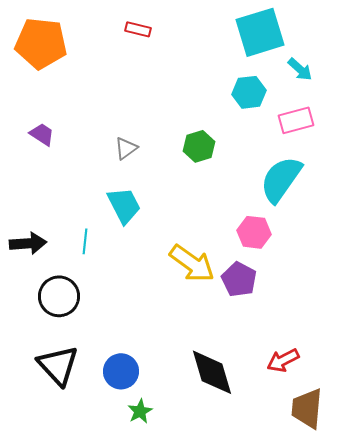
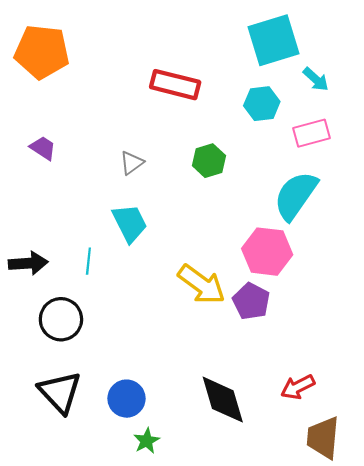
red rectangle: (138, 29) -> (175, 85), moved, size x1.8
pink hexagon: (254, 232) -> (267, 252), size x1.4

